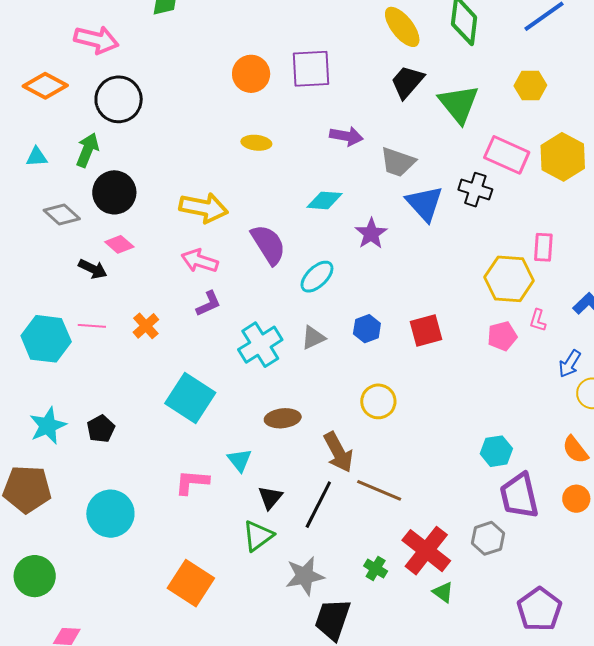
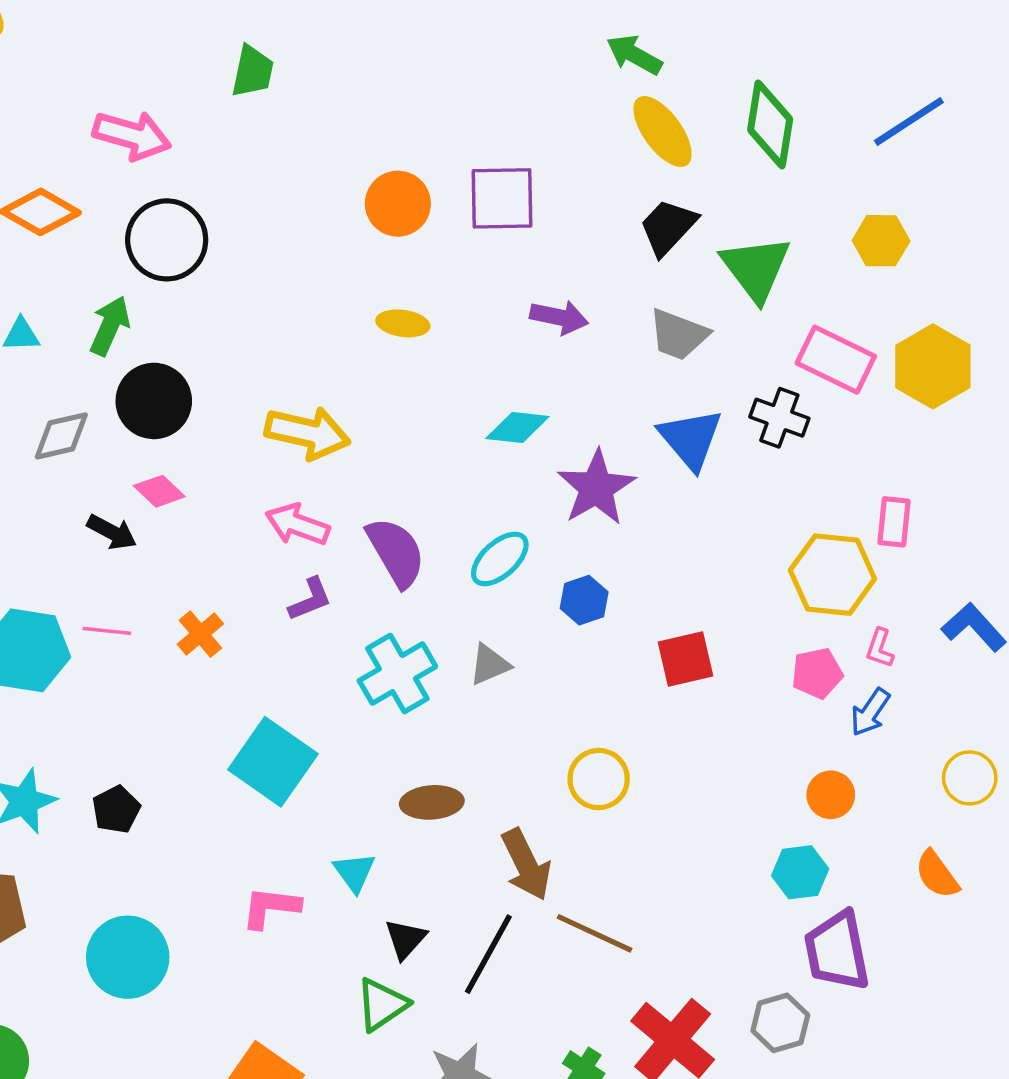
gray trapezoid: (398, 162) -> (678, 335), moved
gray diamond: (62, 214) -> (61, 436), turned -57
purple star: (371, 234) -> (596, 488), size x1.4
purple semicircle: (268, 245) -> (396, 552), moved
blue hexagon: (367, 329) -> (584, 600), moved
blue arrow: (570, 364) -> (870, 712), moved
orange circle: (576, 499) -> (831, 795), moved

